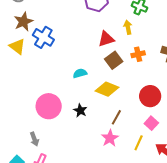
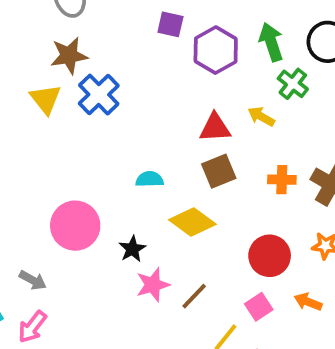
yellow arrow: (128, 27) -> (261, 116), turned -64
orange cross: (138, 54) -> (282, 180), moved
brown line: (116, 117) -> (194, 296), moved
pink star: (110, 138) -> (153, 285), moved
gray arrow: (34, 139) -> (33, 280), turned -56

